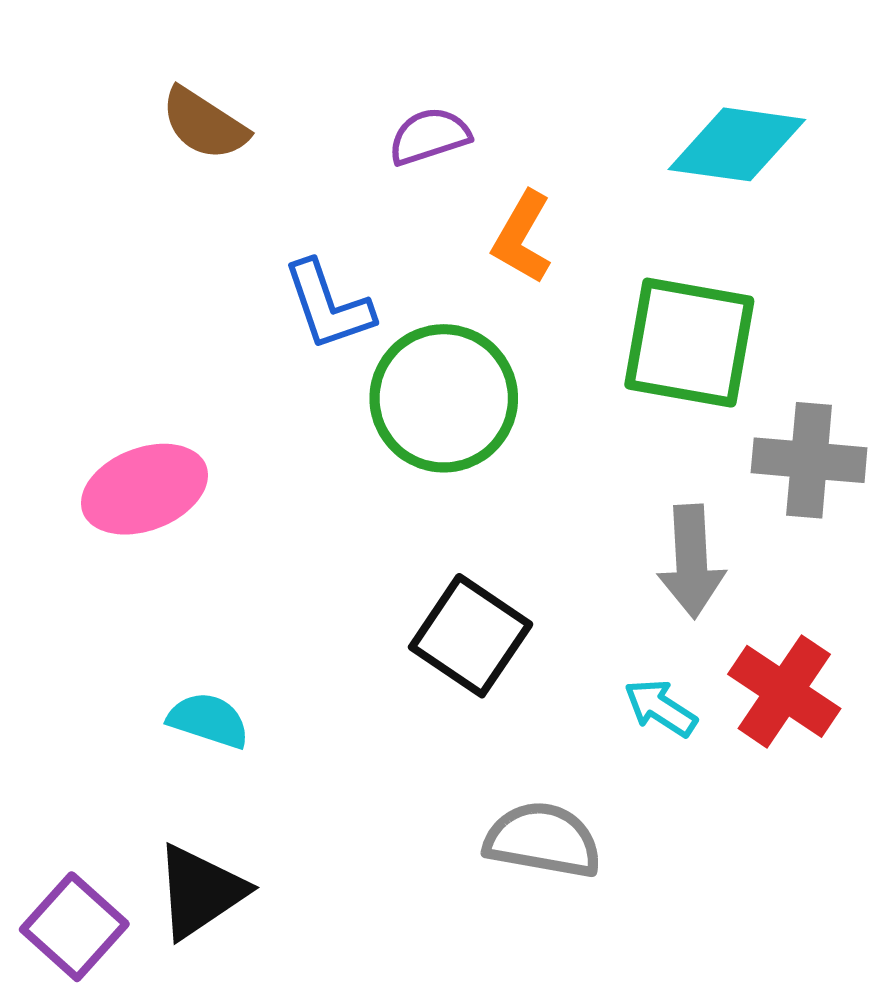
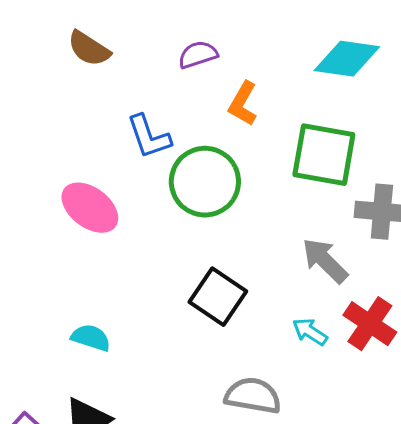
pink ellipse: (144, 489) -> (90, 208), moved, turned 58
gray arrow: (691, 561) -> (325, 261), turned 138

